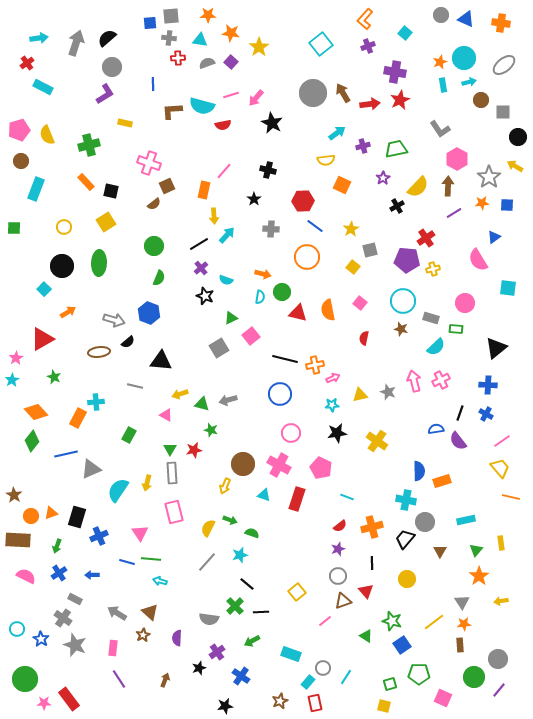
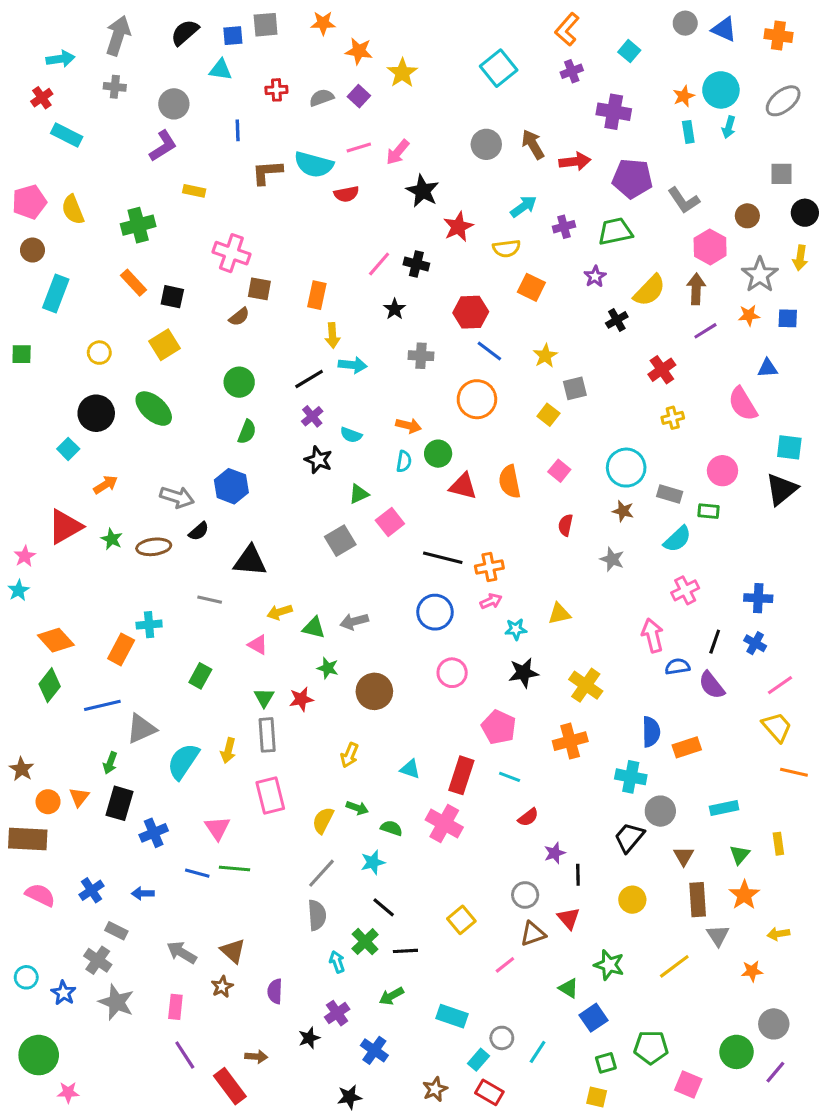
black semicircle: (107, 38) -> (185, 32), moved
gray cross: (169, 38) -> (115, 87), moved
cyan triangle: (200, 40) -> (221, 70), moved
gray arrow: (76, 43) -> (118, 36), moved
cyan arrow: (469, 82) -> (729, 127), turned 120
gray circle: (313, 93) -> (486, 144), size x0.7
red star: (400, 100) -> (458, 227), moved
brown circle: (481, 100) -> (747, 216), moved
yellow arrow: (515, 166) -> (800, 258), turned -112
pink line: (224, 171) -> (379, 264), moved
brown square: (167, 186) -> (259, 289), turned 35
cyan arrow: (227, 235) -> (353, 365), turned 54
blue triangle: (494, 237) -> (768, 368), turned 32
purple pentagon: (407, 260) -> (632, 179), moved
green ellipse: (99, 263) -> (154, 409), turned -50
black triangle: (496, 348) -> (782, 489), moved
green star: (54, 377) -> (112, 539), moved
pink arrow: (333, 378) -> (491, 601), moved
pink arrow: (414, 381) -> (653, 635), moved
gray star: (388, 392) -> (612, 559), moved
brown circle: (243, 464) -> (374, 691), moved
pink cross: (279, 465) -> (444, 823), moved
cyan line: (347, 497) -> (510, 777), moved
orange triangle: (51, 513) -> (79, 797), turned -32
orange cross: (372, 527) -> (570, 741), moved
green arrow: (57, 546) -> (110, 763), moved
purple star: (338, 549) -> (555, 853), moved
cyan arrow: (160, 581) -> (337, 962), moved, turned 56
gray semicircle: (209, 619) -> (317, 915), moved, turned -102
orange star: (464, 624) -> (752, 971), moved
blue square: (402, 645) -> (593, 1018), moved
brown rectangle: (460, 645) -> (698, 900), moved, size x1.5
brown arrow: (165, 680) -> (256, 1057), turned 72
red rectangle: (69, 699) -> (230, 1086), moved
red rectangle: (315, 703) -> (489, 1092), turned -48

